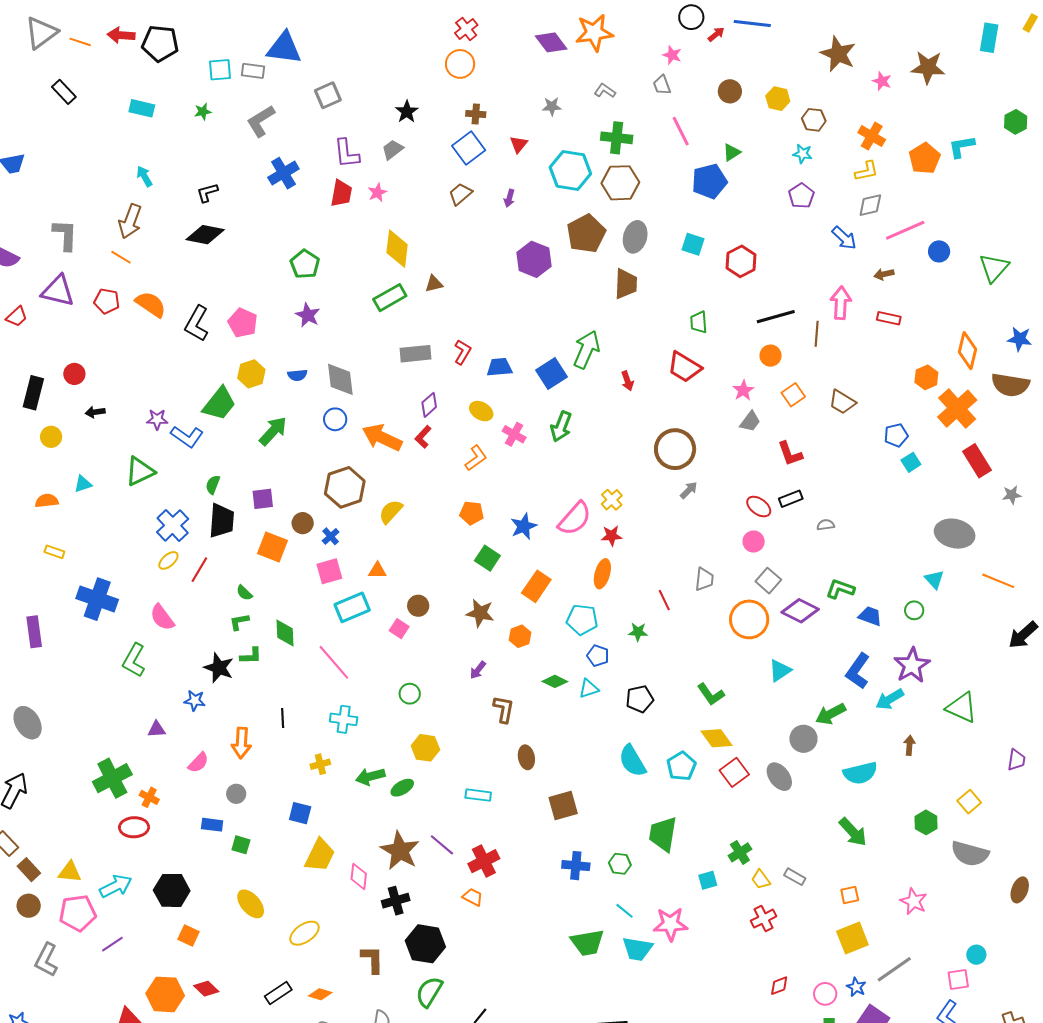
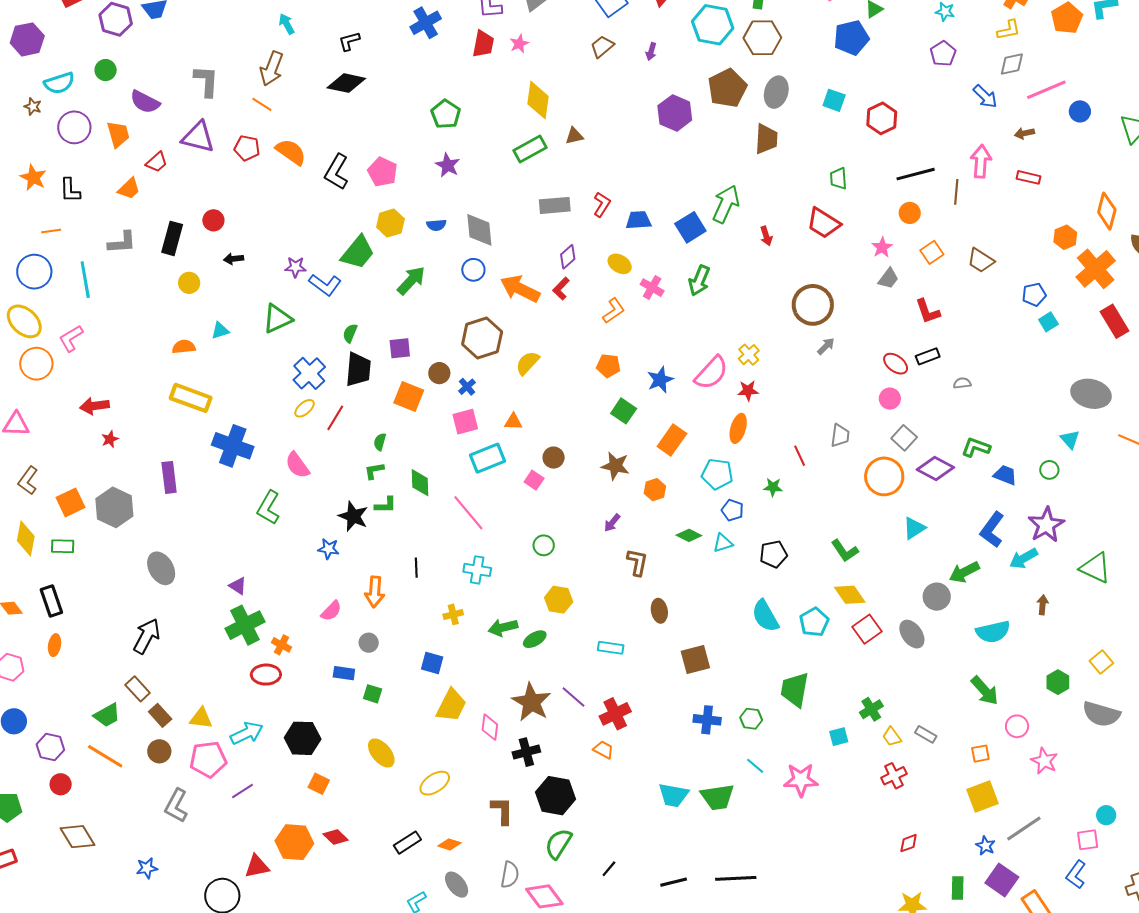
yellow rectangle: (54, 552) -> (191, 398), size x2.0
green semicircle: (244, 593) -> (380, 442), turned 60
purple triangle: (157, 729) -> (238, 586), moved, turned 36
cyan trapezoid: (637, 949) -> (673, 795), moved
pink circle: (825, 994) -> (1017, 726), moved

